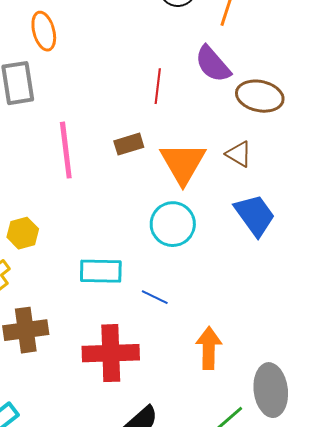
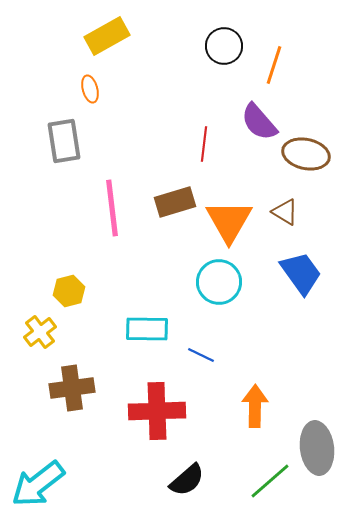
orange ellipse: (44, 31) -> (90, 89), size x0.7
brown rectangle: (129, 144) -> (175, 202), size x1.4

